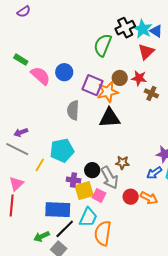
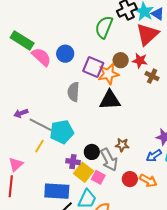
red triangle: (146, 52) -> (147, 34), size x1.4
green rectangle: (21, 60) -> (22, 40), size x1.6
gray line: (17, 149) -> (41, 125), moved
yellow square: (84, 191) -> (83, 172), turned -36

